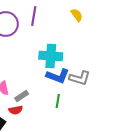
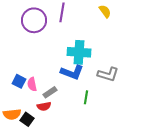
blue L-shape: (58, 76) -> (72, 72), moved

